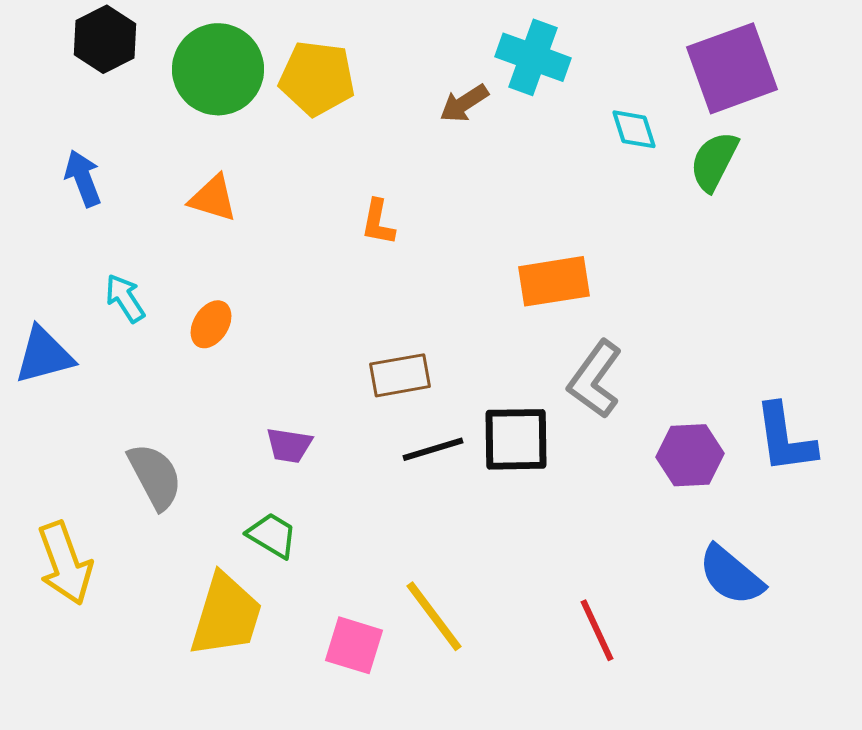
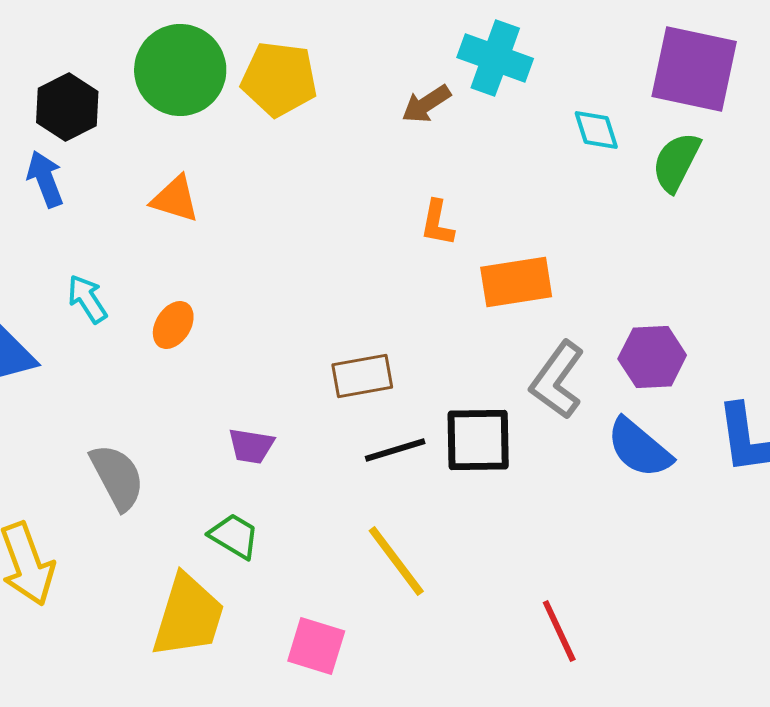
black hexagon: (105, 39) -> (67, 107), moved
purple square: (732, 68) -> (694, 69), turned 32
orange L-shape: (378, 222) -> (437, 223), moved
purple hexagon: (690, 455) -> (652, 357), moved
blue semicircle: (731, 575) -> (639, 448), moved
yellow line: (434, 616) -> (396, 561), moved

